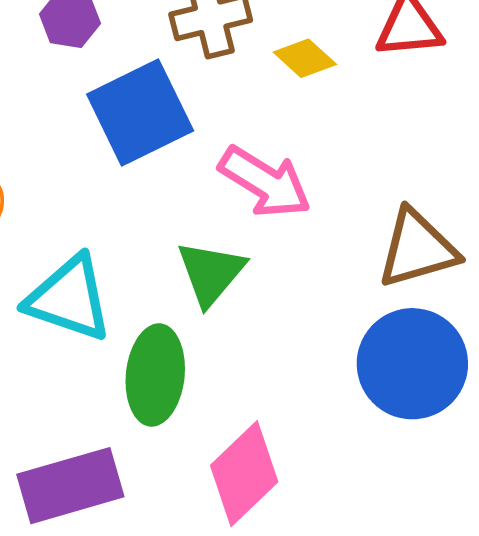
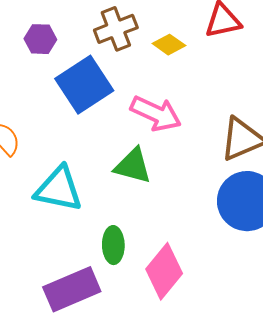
green triangle: (211, 273) -> (133, 166), turned -48
green ellipse: (155, 375) -> (113, 245), moved, size x0.7

